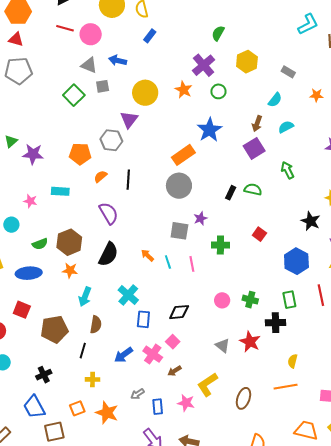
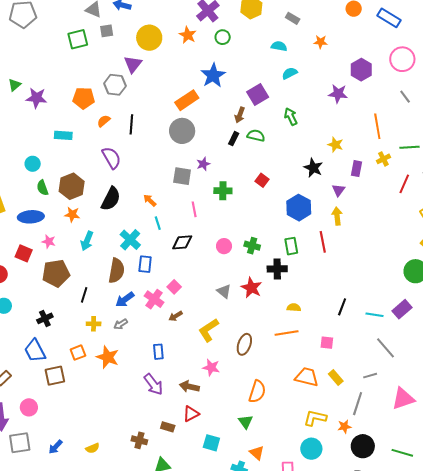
green square: (74, 95) -> (78, 39), turned 30
cyan semicircle: (275, 100) -> (279, 46), turned -119
brown arrow: (257, 124) -> (240, 115), moved
pink star: (30, 201) -> (49, 242), moved
cyan circle: (11, 225) -> (33, 164), moved
green semicircle: (40, 244) -> (42, 188), turned 91
cyan line: (168, 262) -> (158, 223), moved
black diamond: (179, 312) -> (182, 242), moved
brown semicircle: (96, 325) -> (116, 271), moved, size x1.4
yellow semicircle: (293, 361) -> (294, 308), turned 80
gray arrow: (138, 394) -> (121, 324), moved
pink star: (186, 403) -> (211, 367), moved

